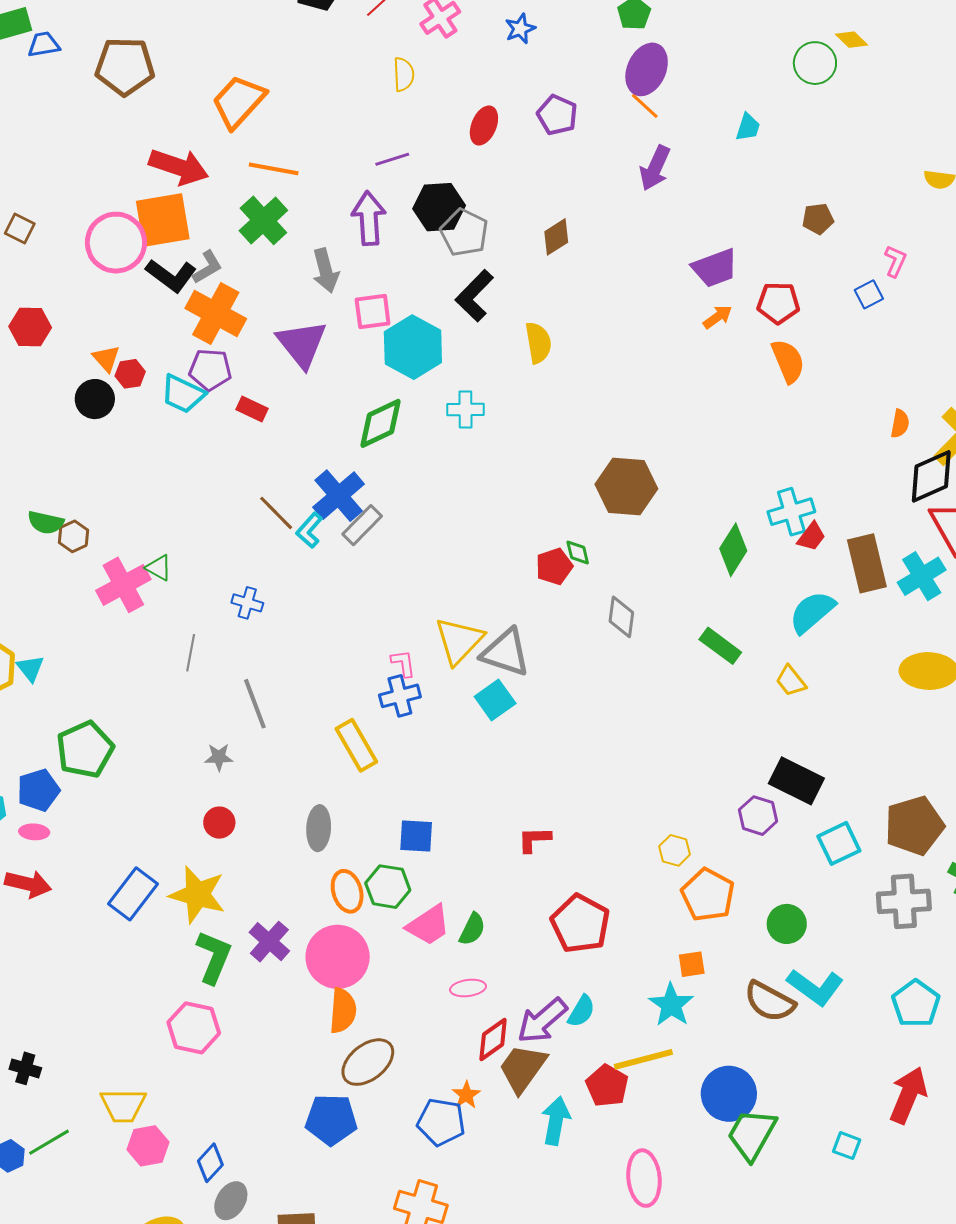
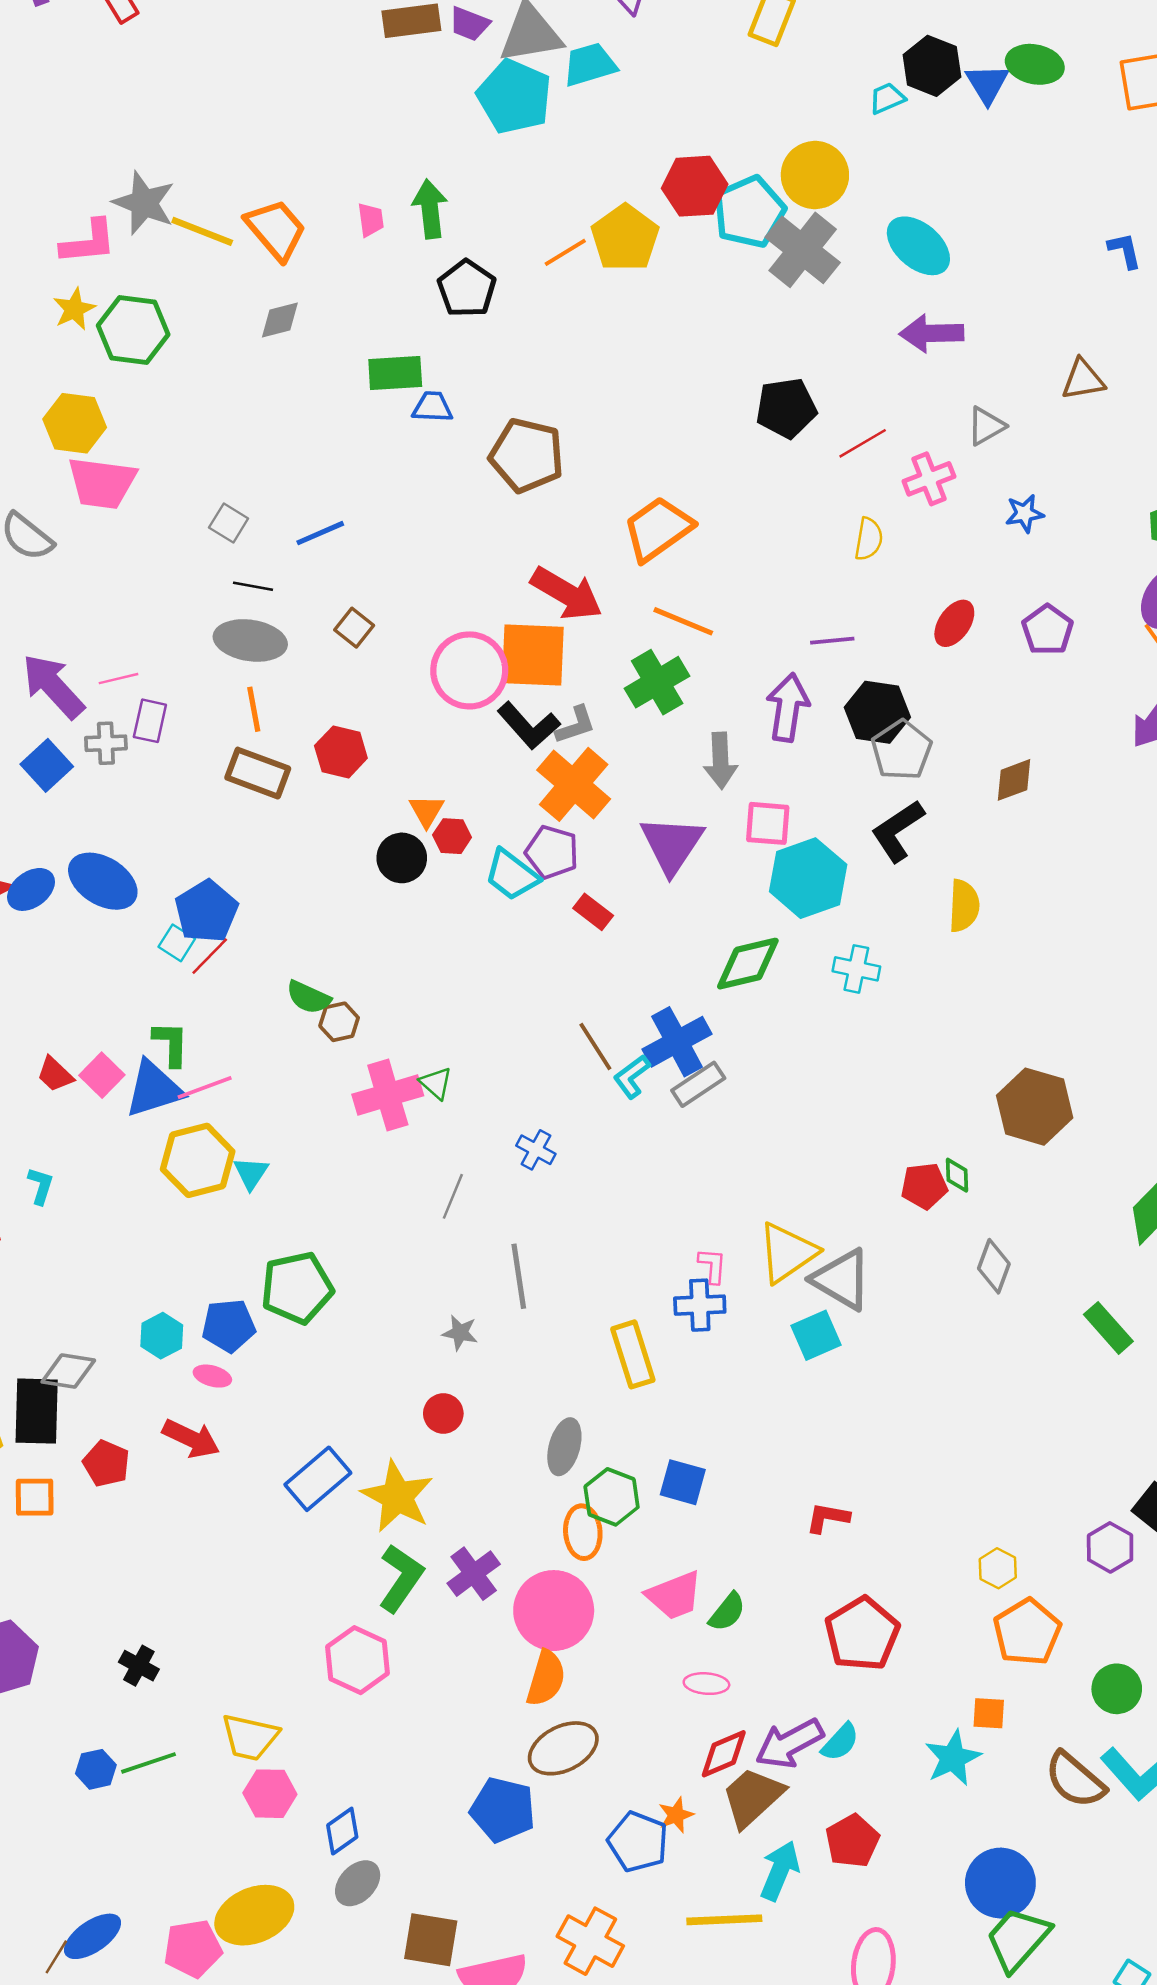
green hexagon: (388, 887) -> (612, 1497), moved
yellow line: (643, 1059) -> (724, 1920), moved

